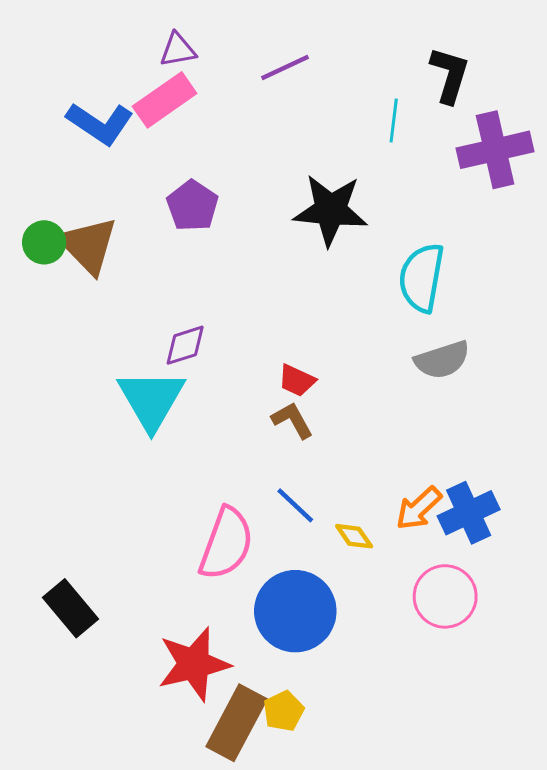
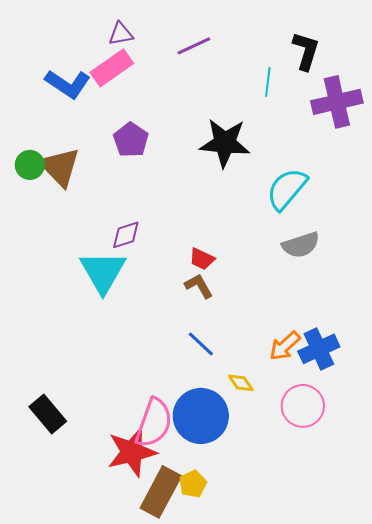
cyan semicircle: (422, 278) -> (287, 189), turned 30
yellow diamond: (354, 536) -> (241, 383), moved
pink semicircle: (226, 544) -> (154, 423), moved

